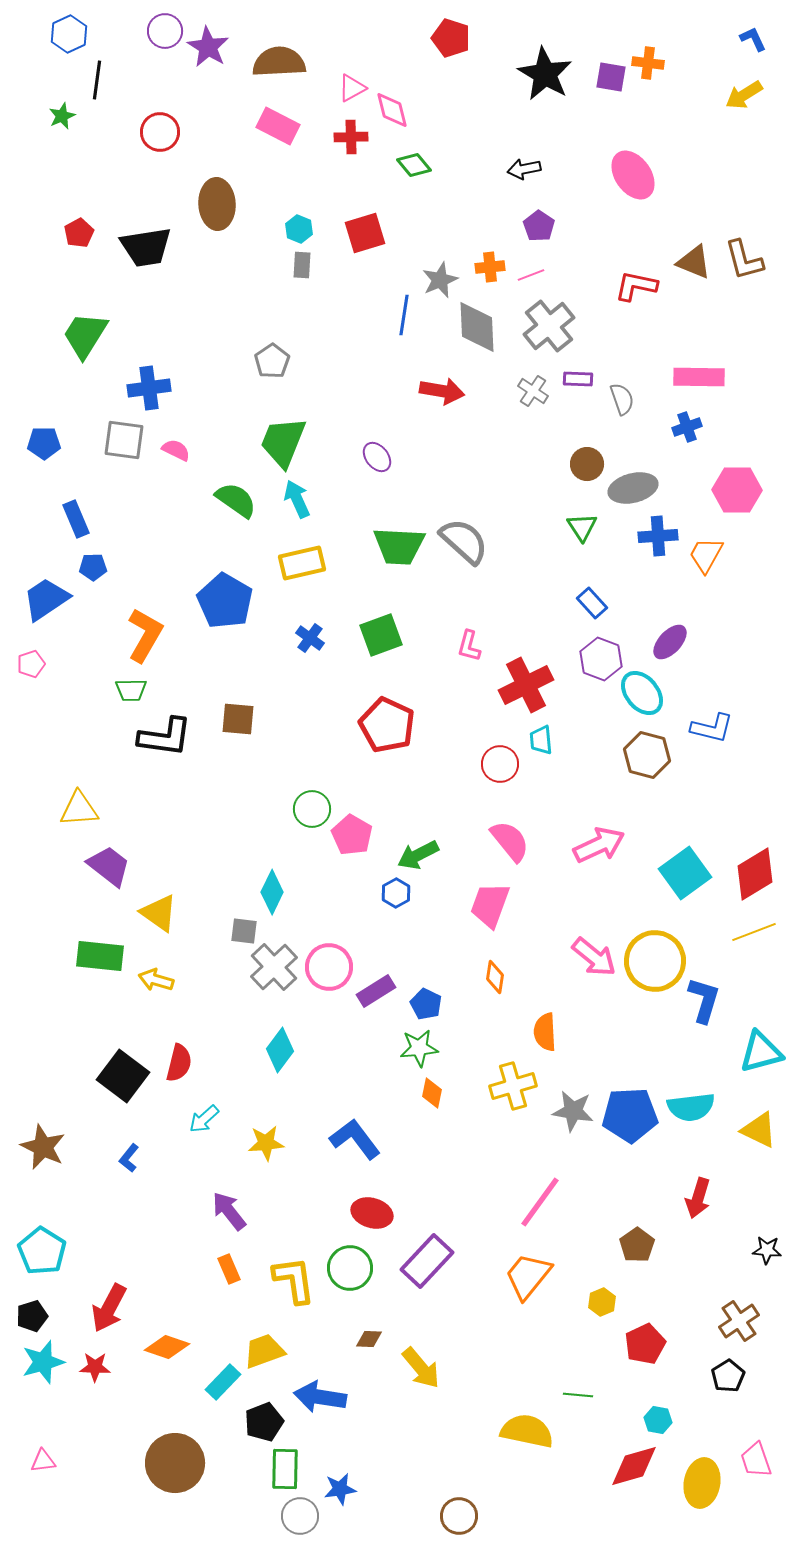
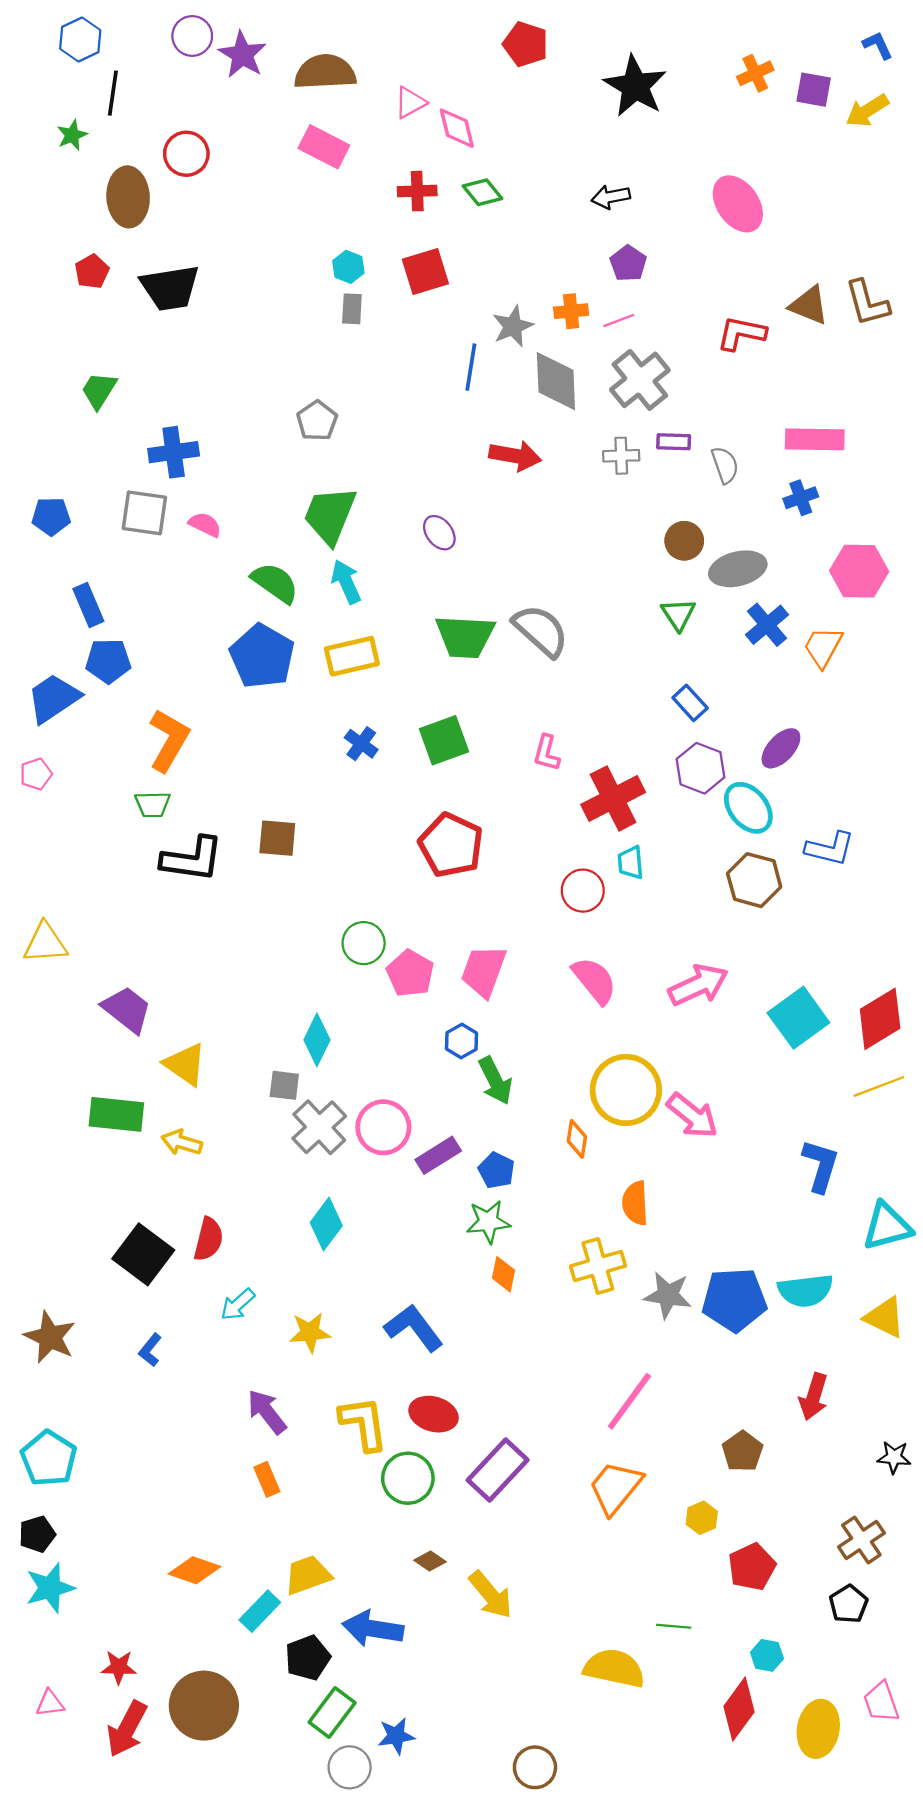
orange cross: (648, 63) -> (755, 73), turned -32
purple square: (611, 77) -> (814, 90), moved
red cross: (351, 137) -> (417, 191), moved
brown ellipse: (217, 204) -> (128, 197), moved
green trapezoid: (85, 335) -> (99, 390), size x0.7
gray cross: (533, 391) -> (621, 456), turned -36
blue cross: (658, 536) -> (767, 625), turned -36
blue pentagon: (93, 567) -> (108, 661), size x1.4
blue pentagon: (225, 601) -> (262, 656), moved
yellow triangle: (79, 809) -> (45, 943), moved
green arrow: (418, 855) -> (495, 1081), moved, turned -90
pink trapezoid: (490, 905) -> (484, 971), moved
yellow circle: (655, 961) -> (626, 1090), moved
yellow L-shape: (294, 1280) -> (364, 1423), moved
red arrow: (109, 1308) -> (127, 1729), moved
brown diamond: (369, 1339) -> (430, 1561), turned 32
red star: (95, 1367) -> (119, 1667), moved
red diamond: (634, 1466) -> (739, 1709), turned -38
green rectangle: (285, 1469) -> (332, 1713), turned 36

